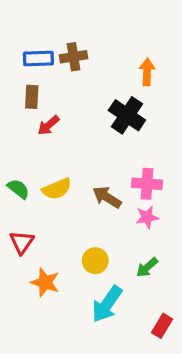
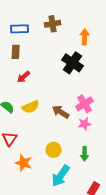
brown cross: (74, 57) -> (53, 24), moved
red arrow: (48, 125) -> (24, 77), moved
pink cross: (147, 184) -> (85, 104), turned -36
green arrow: (147, 267) -> (85, 154), turned -48

